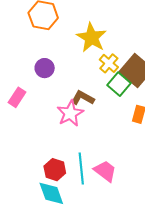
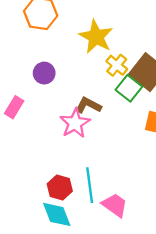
pink trapezoid: (105, 171) -> (115, 205), moved

